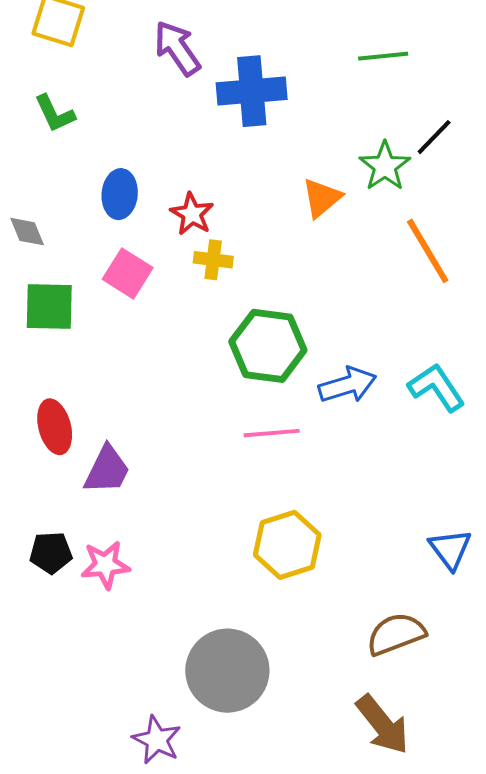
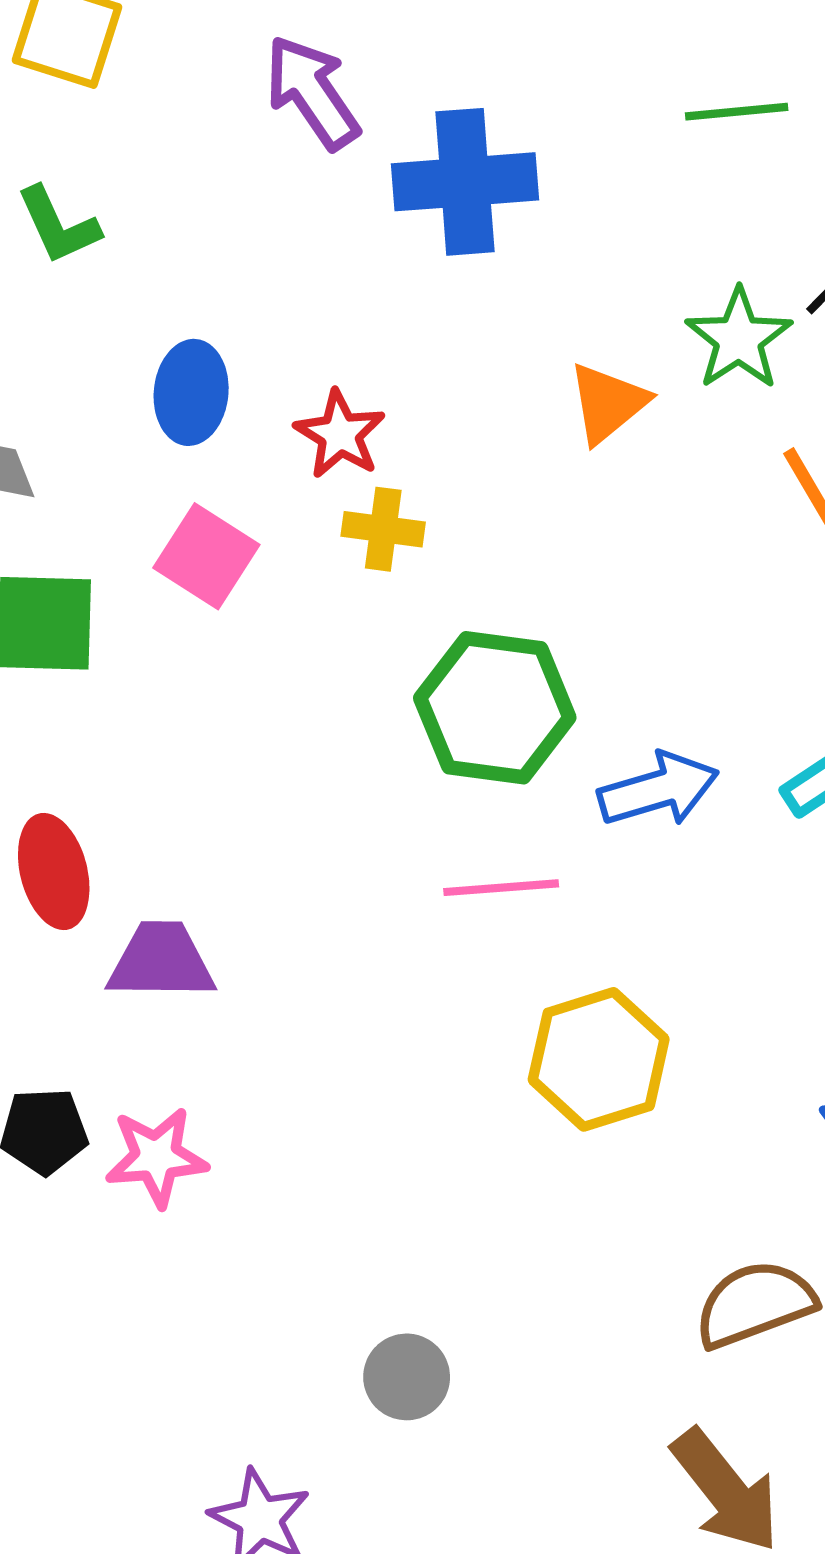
purple trapezoid: (107, 470) -> (161, 961), turned -116
yellow hexagon: (287, 545) -> (599, 1059), moved
gray circle: (227, 671) -> (407, 1377), size x0.5

